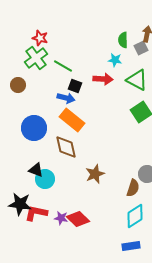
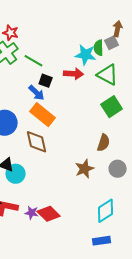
green semicircle: (123, 40) -> (99, 48), moved
cyan star: (115, 60) -> (86, 55), size x1.5
blue arrow: (66, 98) -> (37, 93), turned 30
brown star: (95, 174) -> (85, 169), moved
brown semicircle: (133, 188) -> (104, 143), moved

